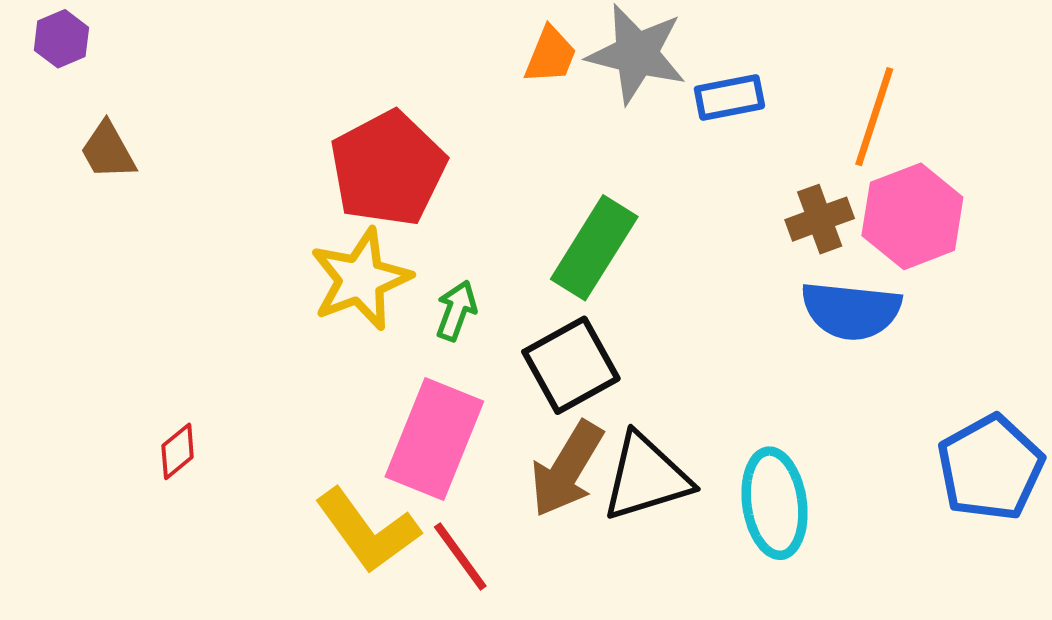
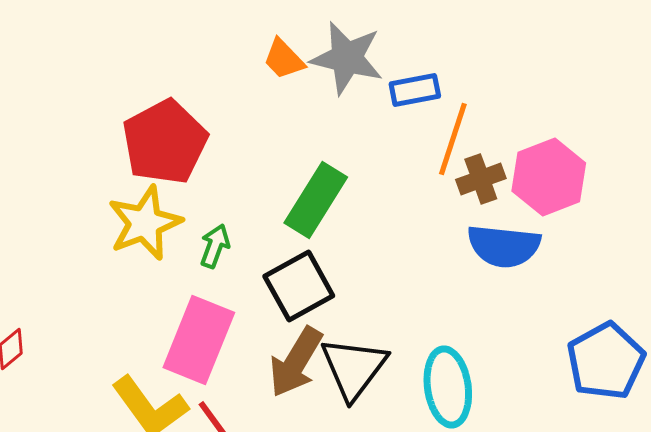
orange trapezoid: (550, 55) -> (284, 59), turned 114
orange line: (874, 117) -> (453, 139), moved
black triangle: (646, 477) -> (354, 368), turned -36

